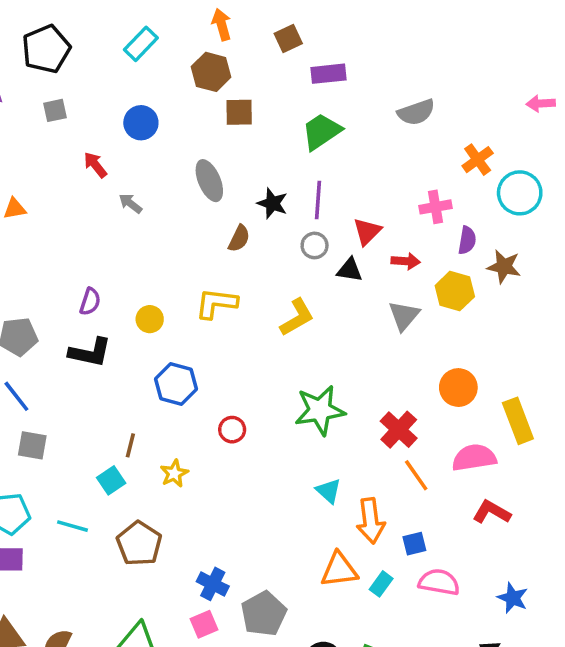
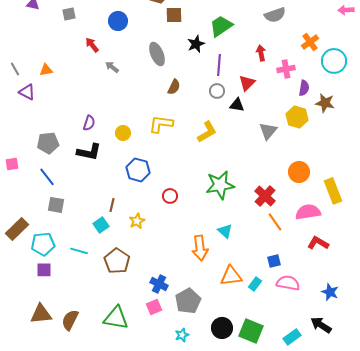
black star: (272, 203) -> (196, 44), moved, turned 30
red arrow: (406, 261) -> (261, 53), moved, turned -105
orange arrow: (371, 521) -> (200, 248), moved

